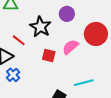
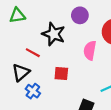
pink semicircle: (70, 47) -> (90, 50), turned -30
red square: (49, 55) -> (61, 73), moved

